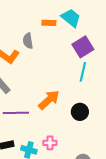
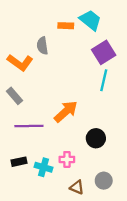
black circle: (80, 112) -> (96, 138), moved

